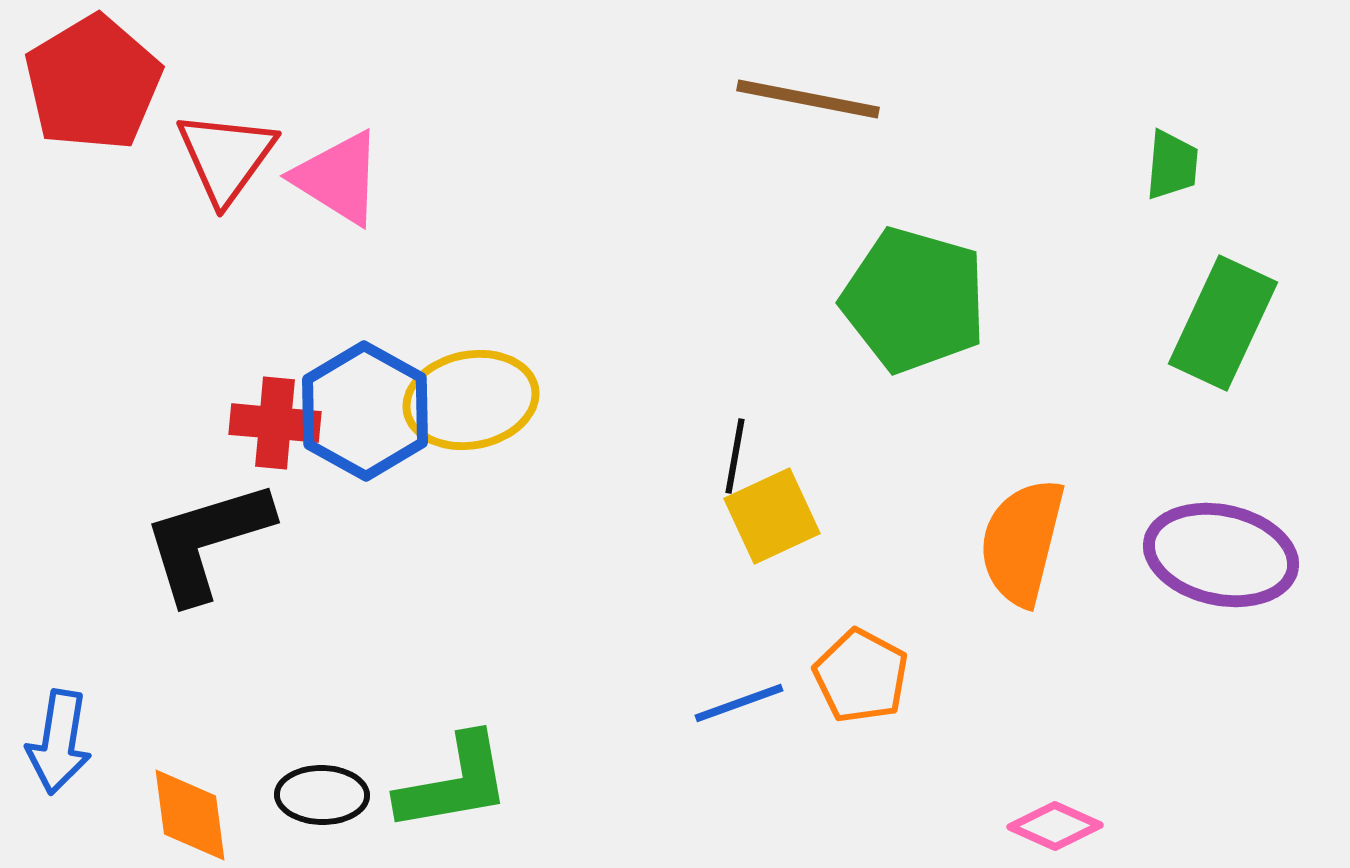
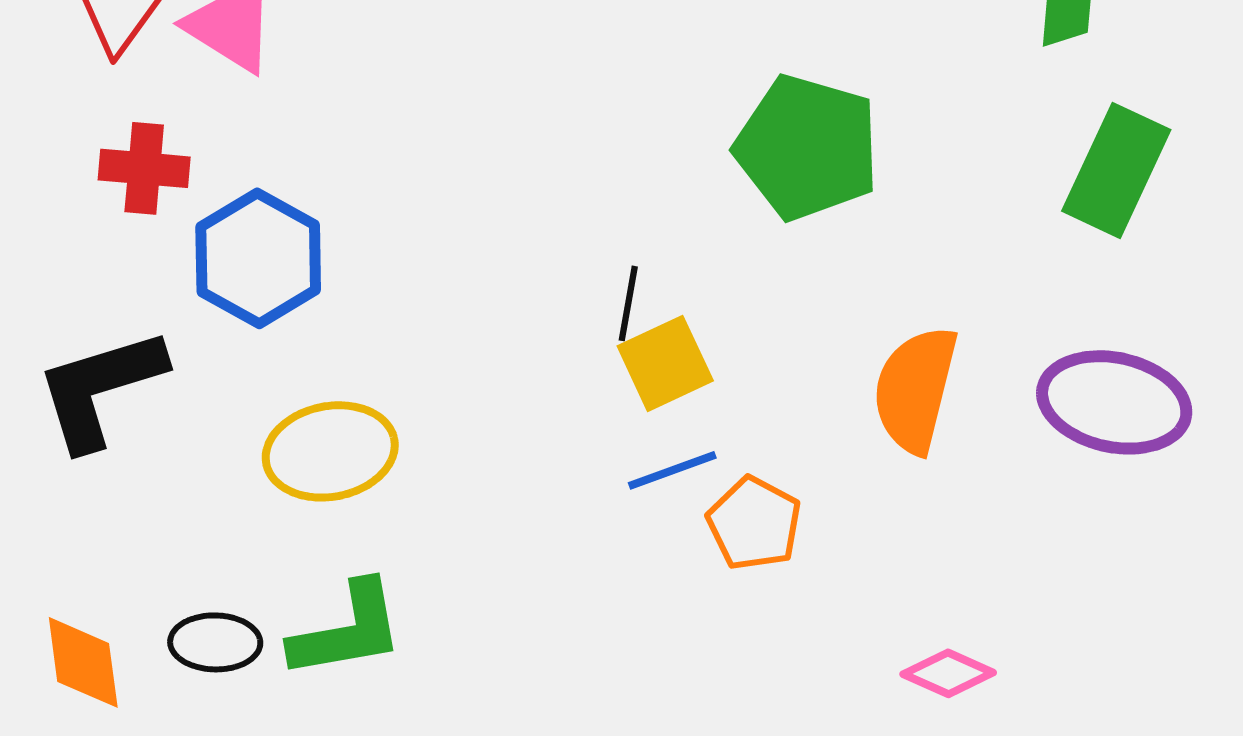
yellow ellipse: (471, 400) -> (330, 451), moved
red cross: (275, 423) -> (144, 168), moved
blue line: (739, 703) -> (672, 470), moved

